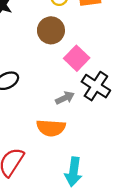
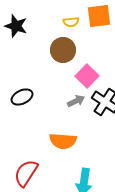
gray arrow: (65, 98) -> (76, 101), moved

